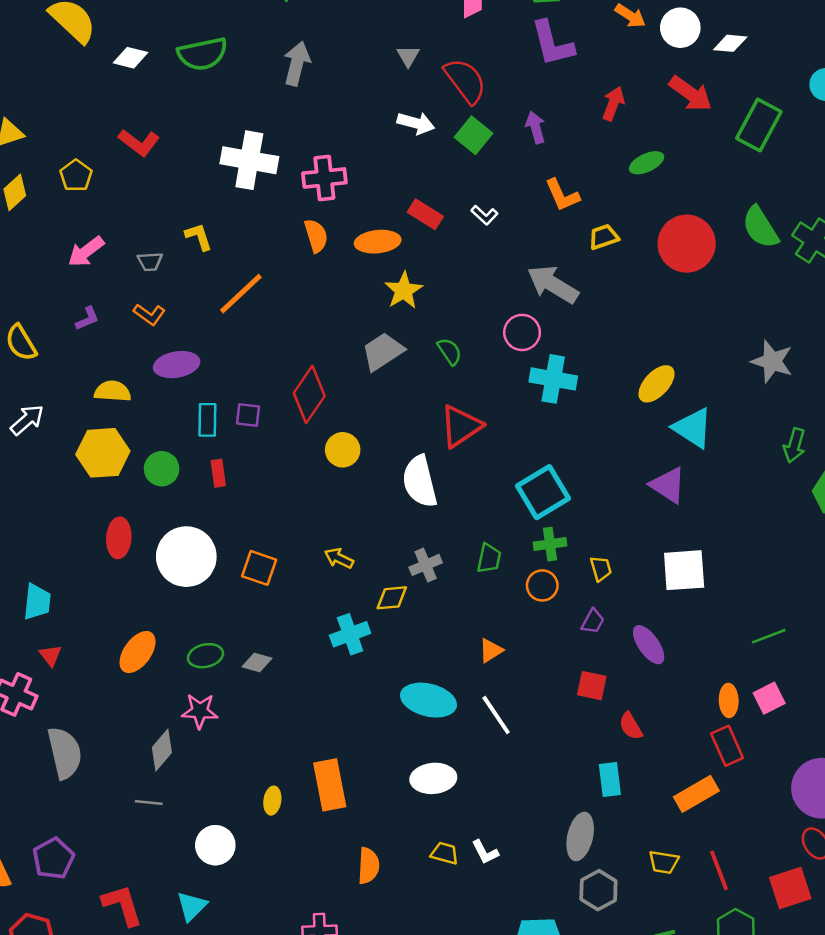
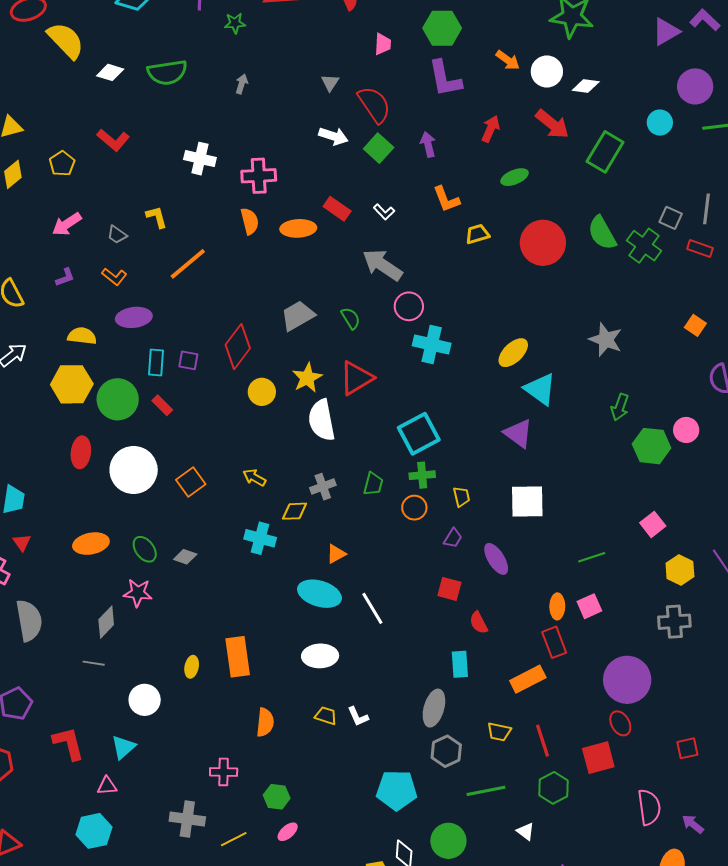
gray arrow: (297, 63) -> (242, 84), size x0.6
white cross: (249, 160) -> (200, 159), size x0.7
gray trapezoid: (150, 261) -> (117, 235), turned 35
gray arrow: (553, 284) -> (382, 265), moved
yellow star: (404, 290) -> (307, 378), moved
green circle: (162, 469) -> (118, 399), size x1.5
red rectangle: (218, 473) -> (162, 405), turned -40
orange square: (259, 568) -> (191, 482), turned 32
cyan cross: (350, 634) -> (260, 538), turned 32
orange triangle: (491, 650) -> (336, 554), moved
orange ellipse: (138, 652) -> (91, 544), turned 40
green ellipse: (206, 656) -> (145, 549), turned 64

